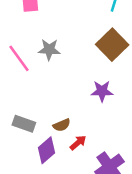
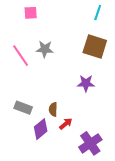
brown square: (112, 45) -> (95, 46), turned -30
brown semicircle: (62, 125) -> (53, 109), turned 112

